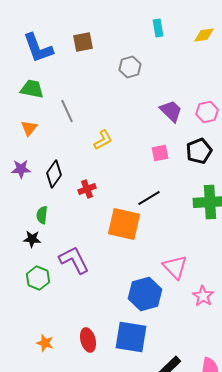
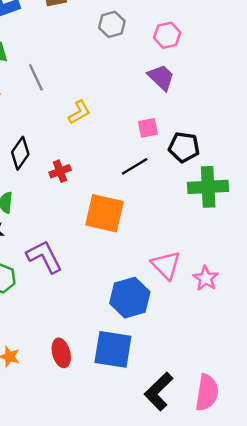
pink hexagon: (207, 112) -> (167, 35), moved
black pentagon: (199, 151) -> (184, 147), moved, turned 30
black line: (149, 198) -> (135, 166), moved
pink star: (203, 296) -> (206, 278), moved

